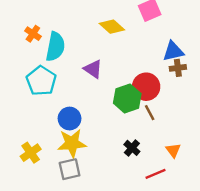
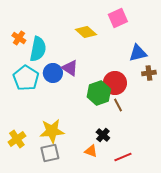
brown cross: (178, 68) -> (149, 73), moved
blue circle: (70, 119) -> (53, 73), moved
orange triangle: (173, 150) -> (91, 151), moved, turned -32

